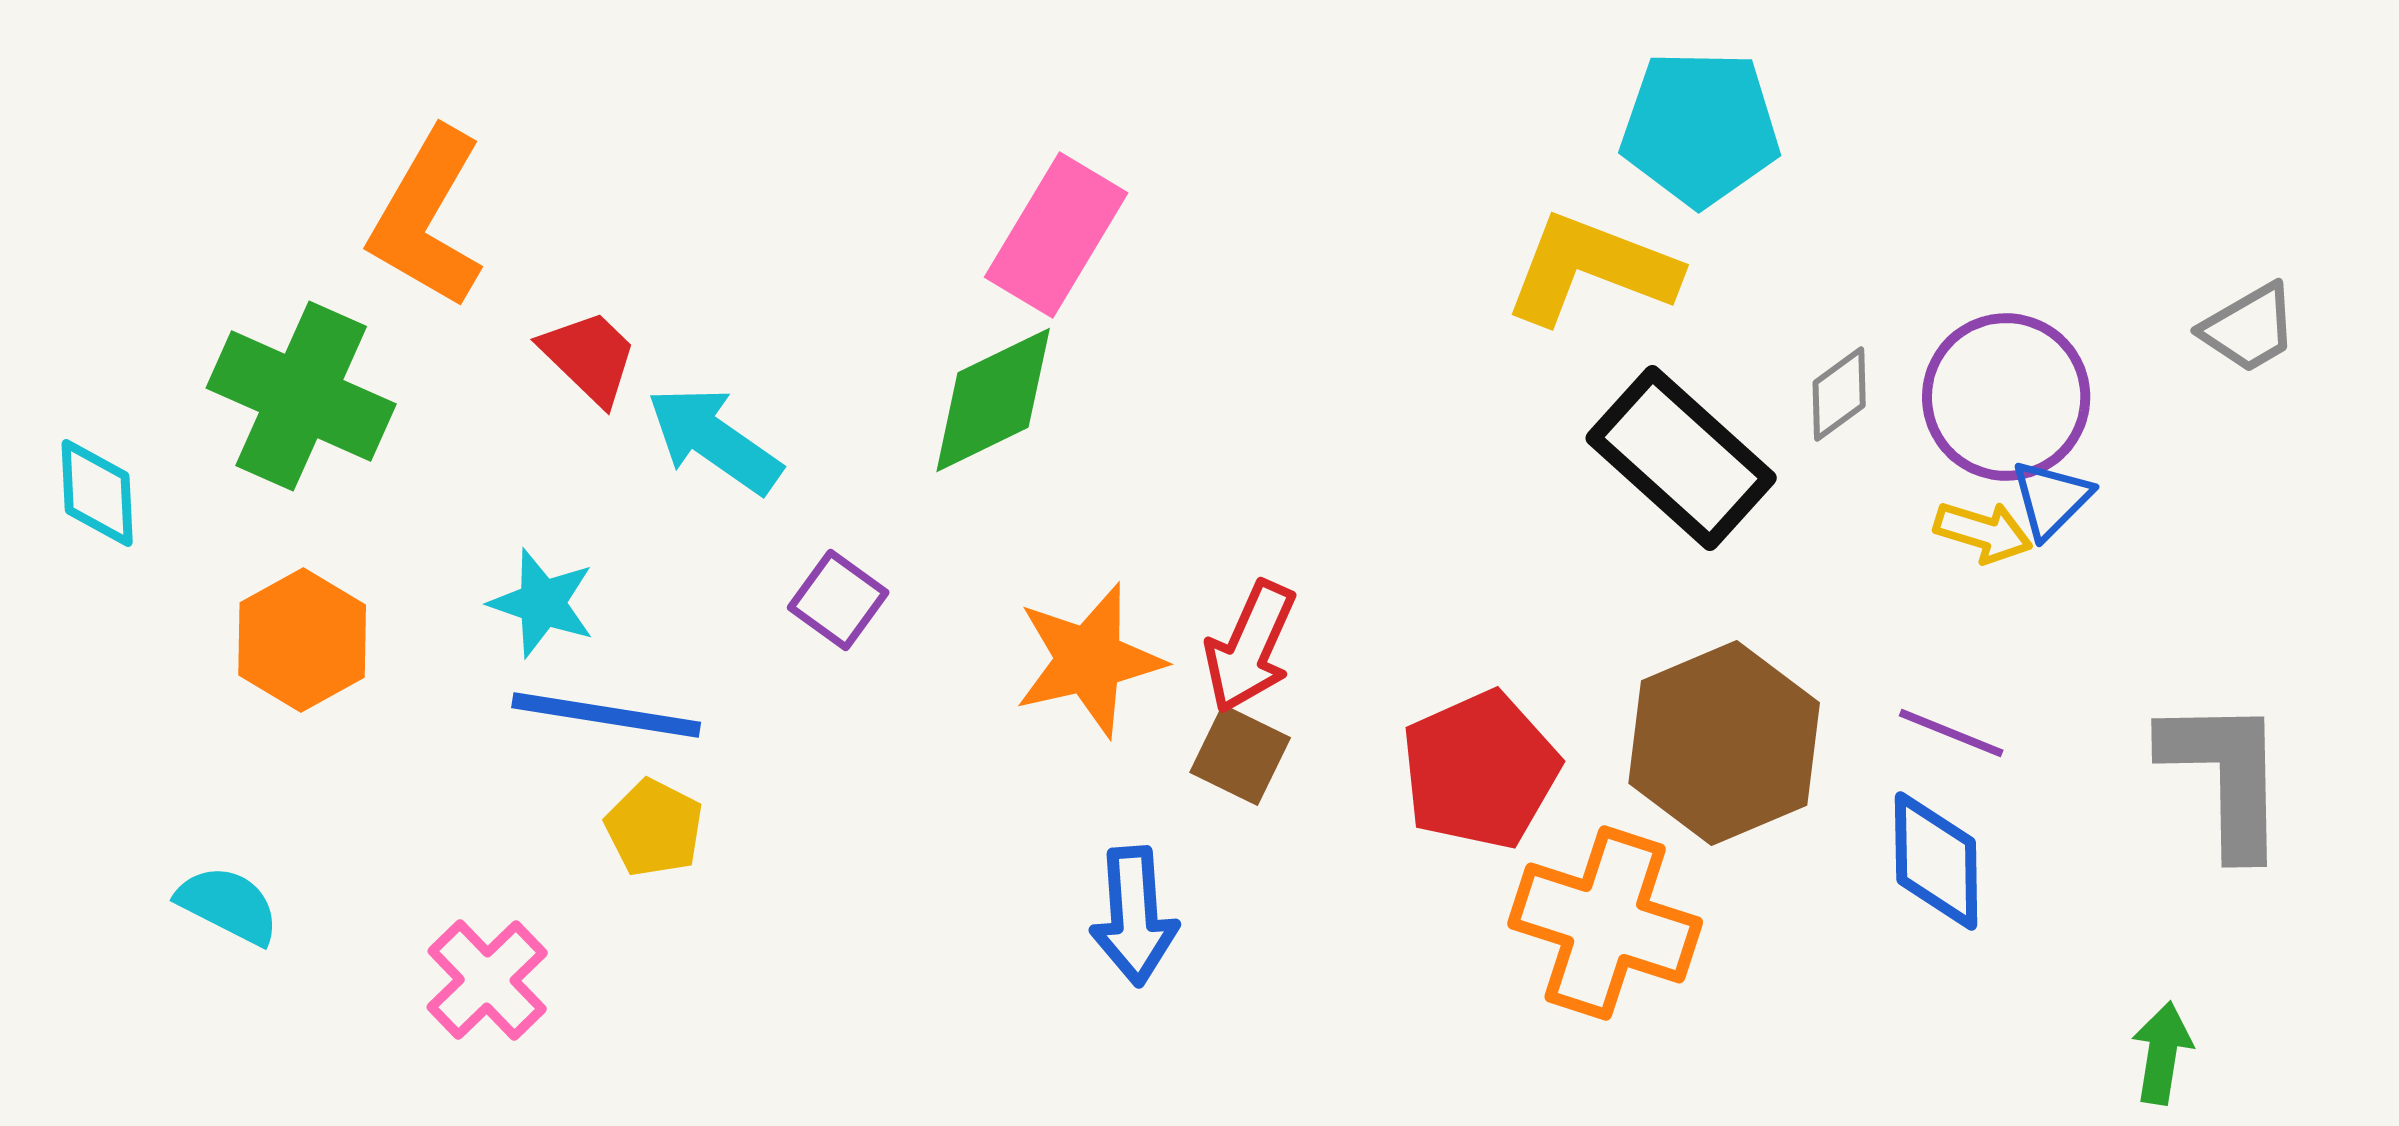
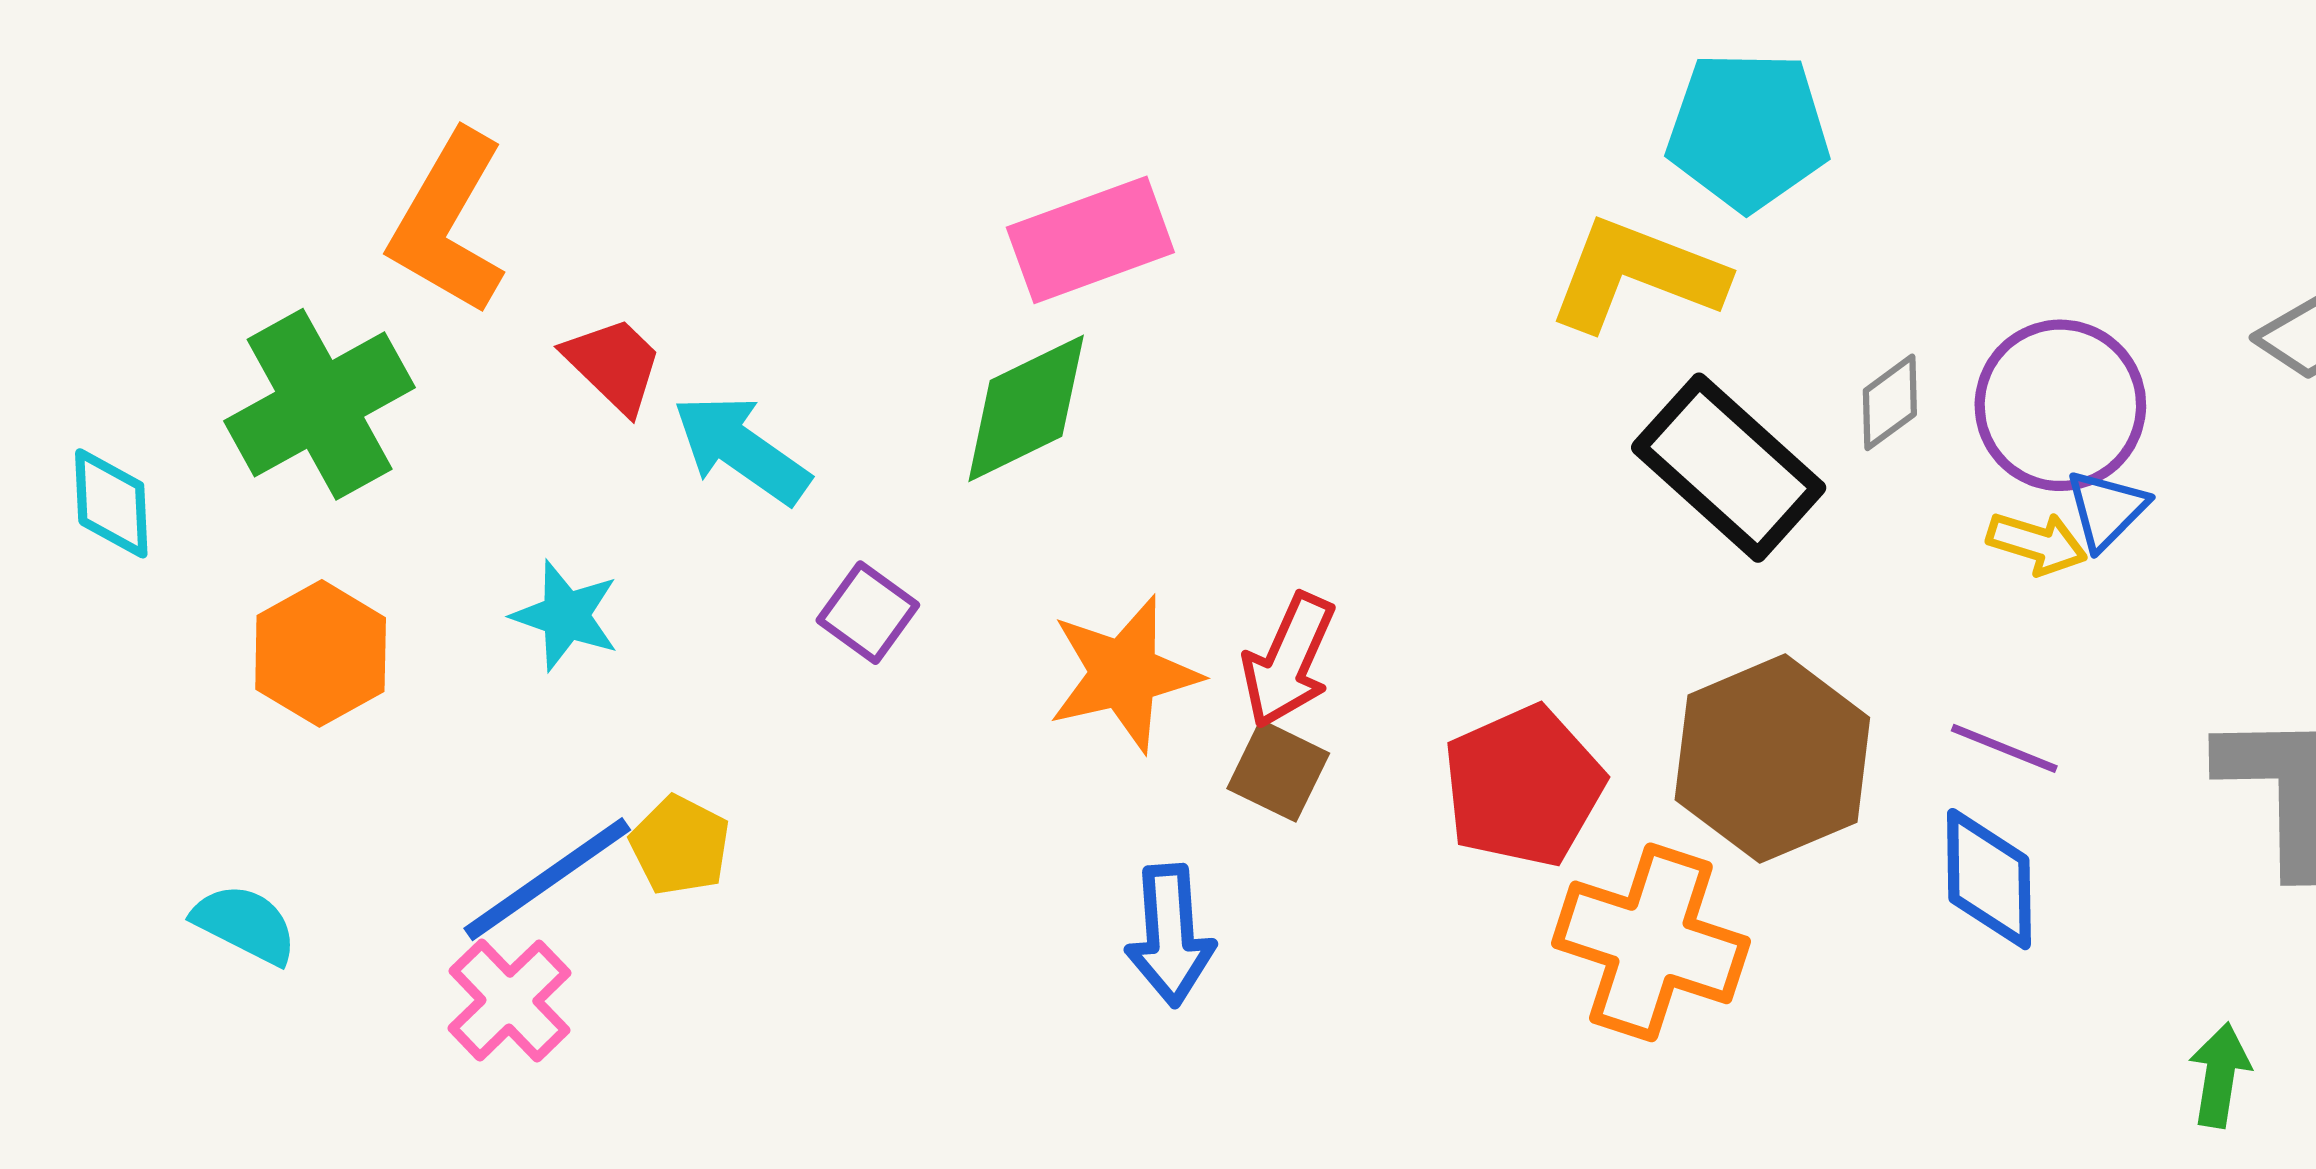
pink rectangle: (1056, 235) -> (1090, 240), turned 39
green cross: (301, 396) -> (320, 404), turned 37
blue line: (606, 715) -> (547, 879), moved, turned -44

